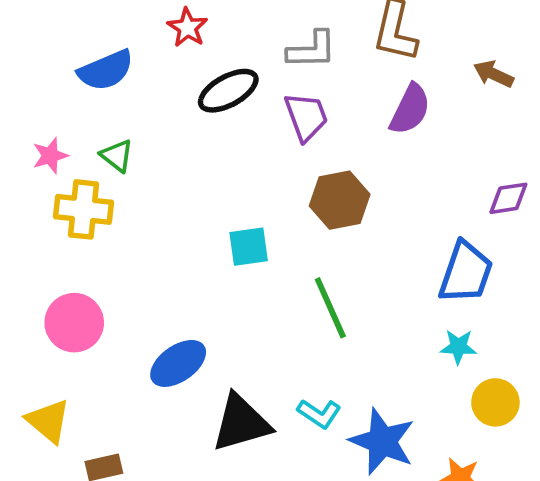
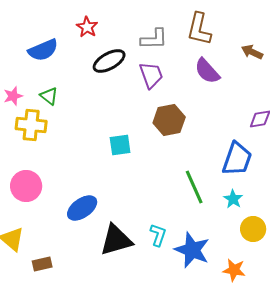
purple semicircle: (410, 109) -> (207, 71), turned 112
green line: (330, 308) -> (194, 187), moved
cyan star: (458, 347) -> (233, 199), turned 30
cyan L-shape: (319, 414) -> (158, 235), turned -105

